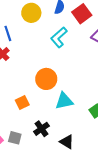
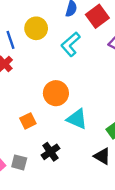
yellow circle: (31, 13) -> (36, 28), moved
cyan triangle: (64, 101) -> (77, 119), turned 36
black triangle: (67, 142) -> (102, 156), moved

